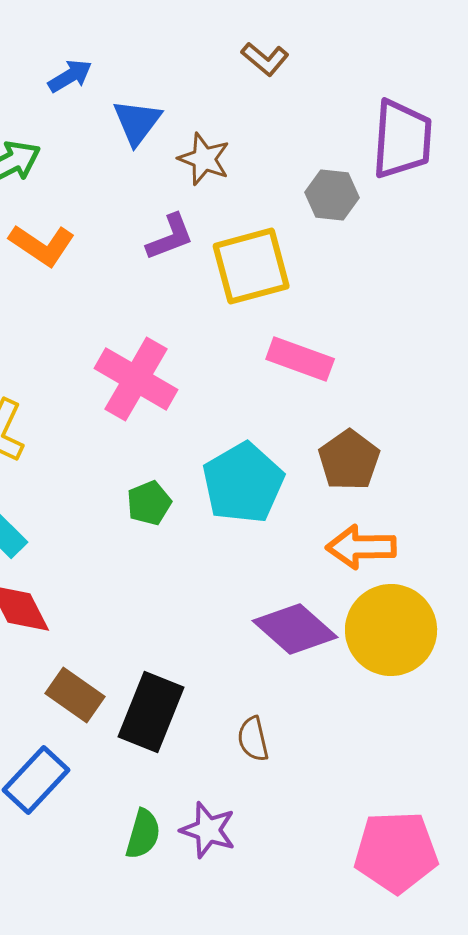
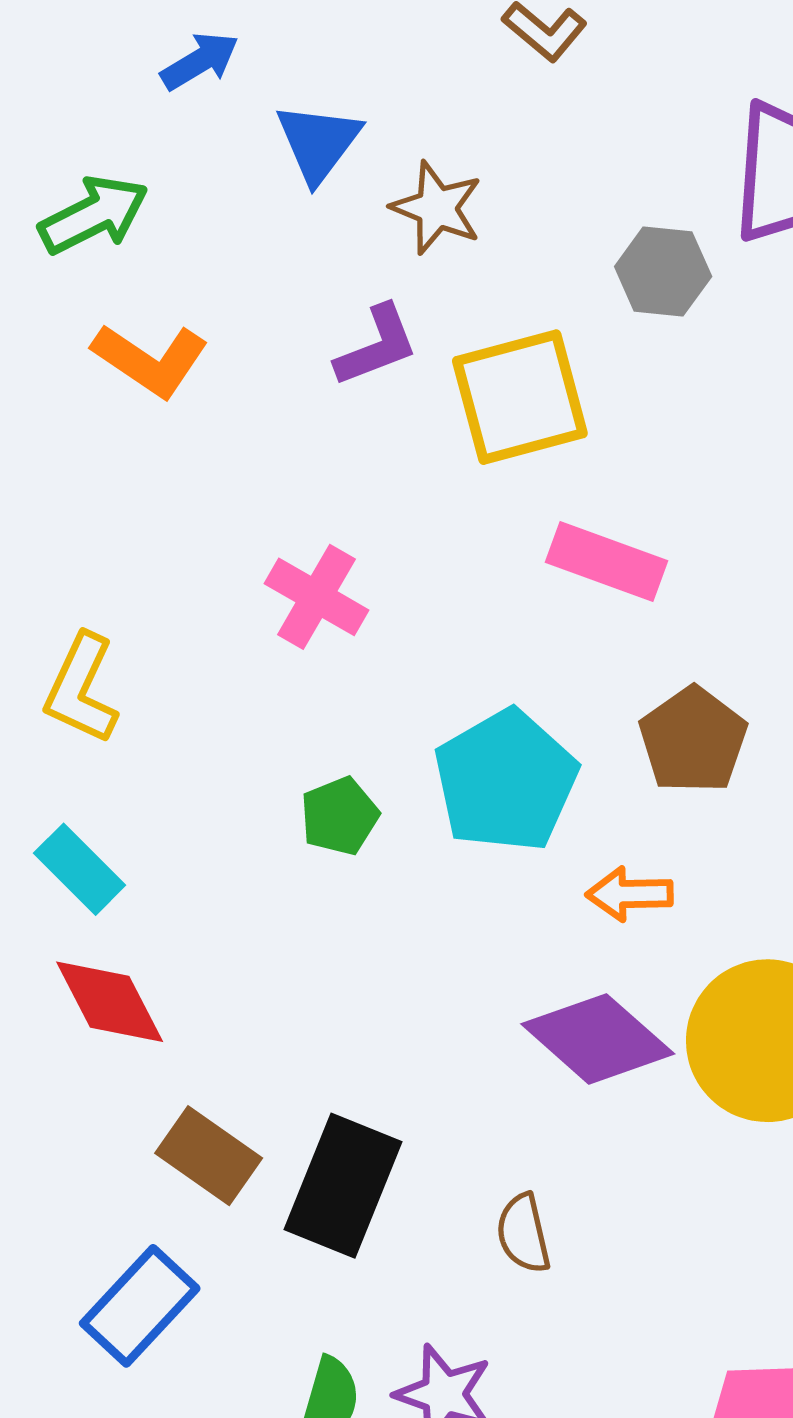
pink cross: (136, 379) -> (317, 597), size x0.7
orange arrow: (361, 547) -> (629, 894), moved, size x0.7

